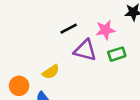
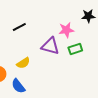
black line: (69, 29) -> (19, 27), moved

